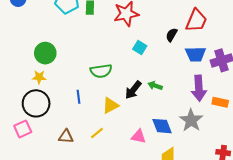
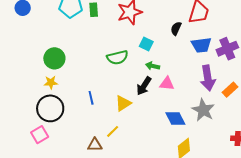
green semicircle: (101, 71) -> (117, 57), moved
green arrow: (155, 86) -> (153, 66), moved
orange rectangle: (220, 102) -> (230, 90), turned -49
pink triangle: (139, 136) -> (167, 84), moved
brown triangle: (66, 137) -> (95, 145), moved

